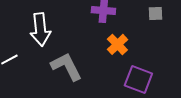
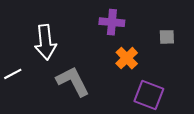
gray square: (155, 13) -> (167, 37), moved

